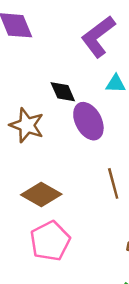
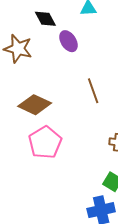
purple ellipse: (88, 121) -> (68, 41), size x0.7

